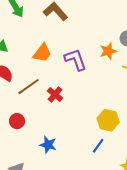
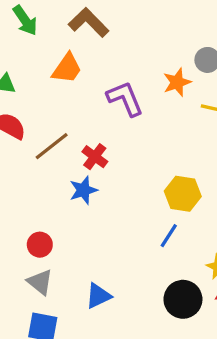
orange trapezoid: (42, 53) -> (67, 68), moved
red circle: (17, 121) -> (40, 245), moved
blue star: (48, 145) -> (83, 190), moved, turned -30

